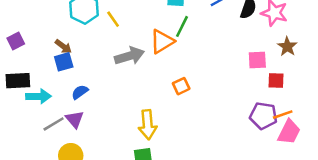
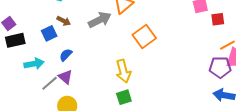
brown arrow: (63, 46) -> (64, 21), moved
black rectangle: (18, 81) -> (15, 40), moved
orange square: (181, 86) -> (144, 37), size x1.6
purple pentagon: (263, 116) -> (220, 67), moved

